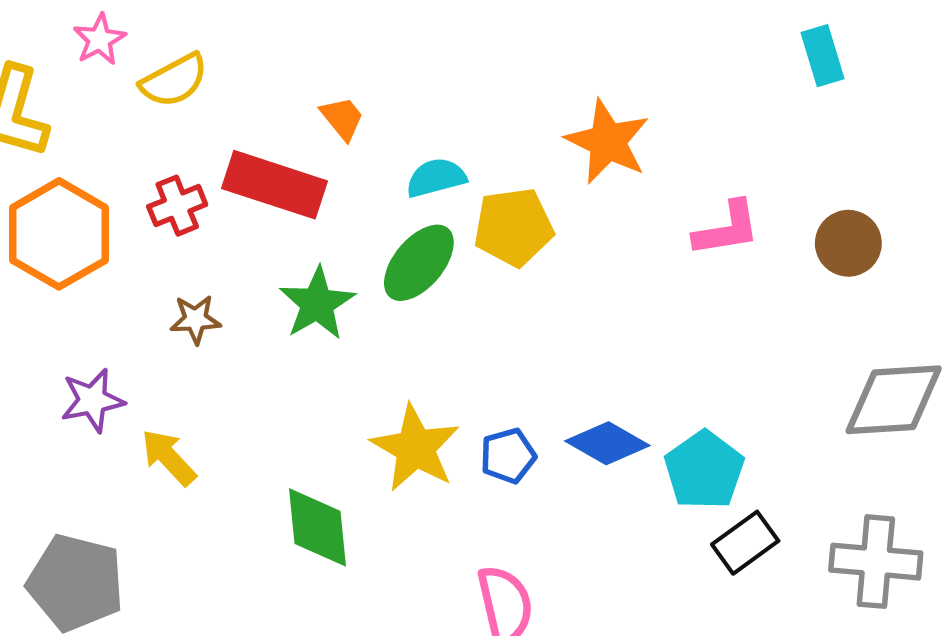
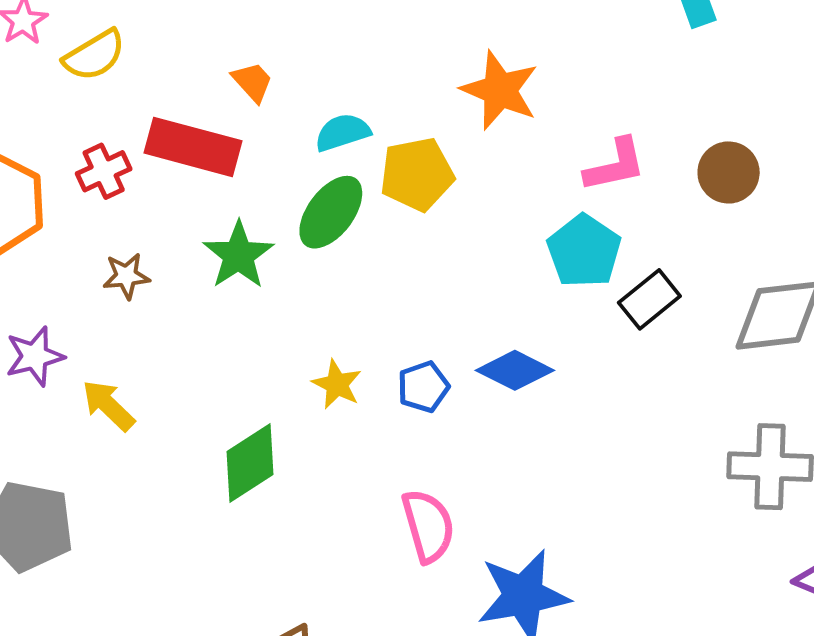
yellow star: (415, 448) -> (337, 384), size x0.6
cyan pentagon: (704, 470) -> (584, 251), moved
green diamond: (318, 527) -> (250, 463), turned 66
black rectangle: (745, 543) -> (649, 299), moved

